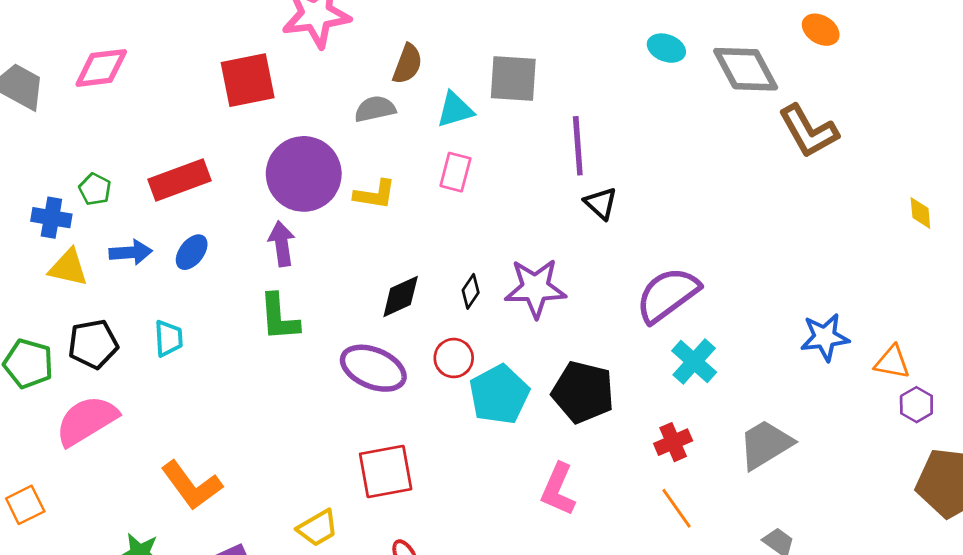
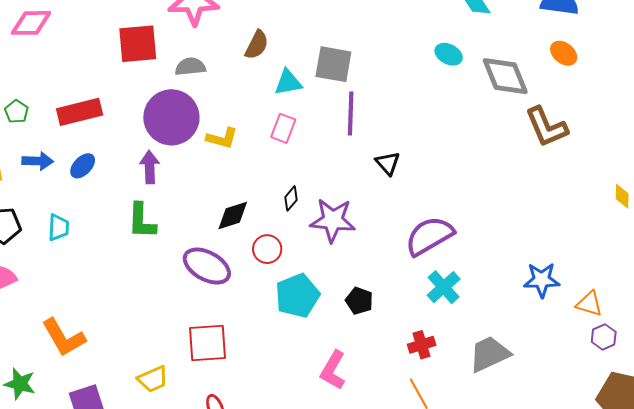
gray semicircle: (375, 109) -> (190, 67), moved
purple line: (578, 146) -> (351, 114), moved
black diamond: (471, 291) -> (291, 198), moved
red circle: (454, 358) -> (267, 249), moved
black pentagon: (583, 392) -> (359, 301), size x0.6

